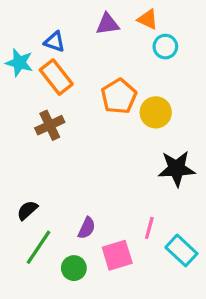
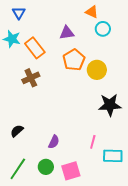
purple triangle: (108, 24) -> (67, 33), moved
blue triangle: (55, 42) -> (19, 13), moved, turned 40
green line: (39, 247) -> (18, 169), moved
cyan rectangle: (181, 250) -> (113, 156), turned -42
pink square: (117, 255) -> (71, 171), moved

